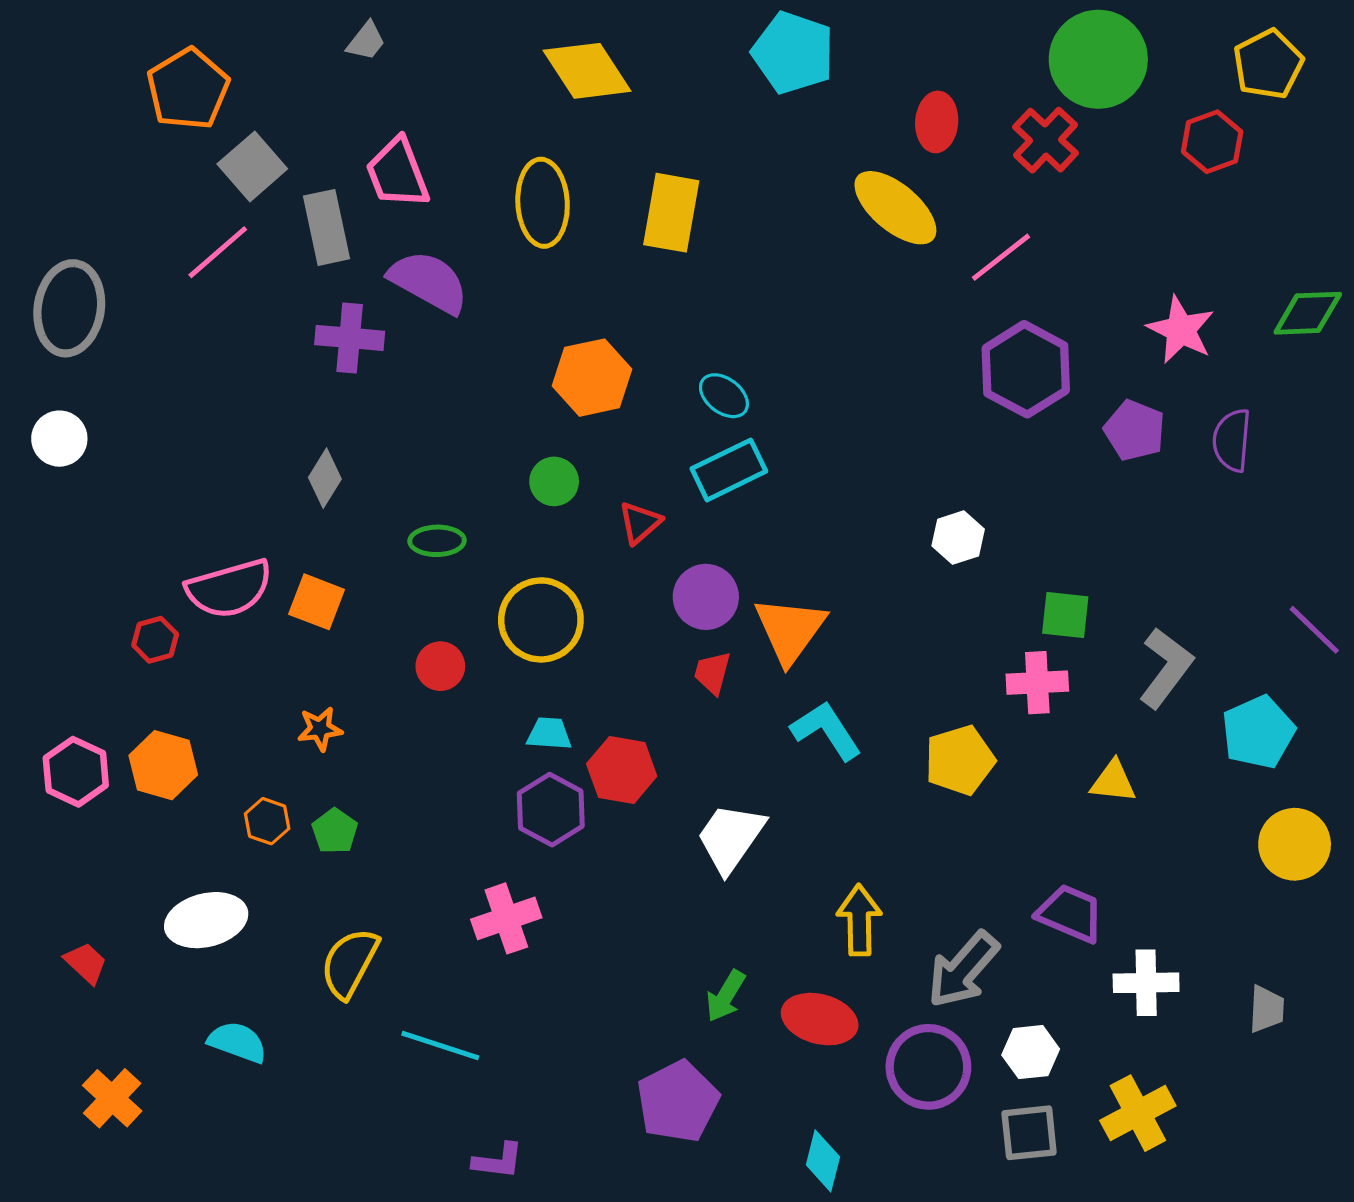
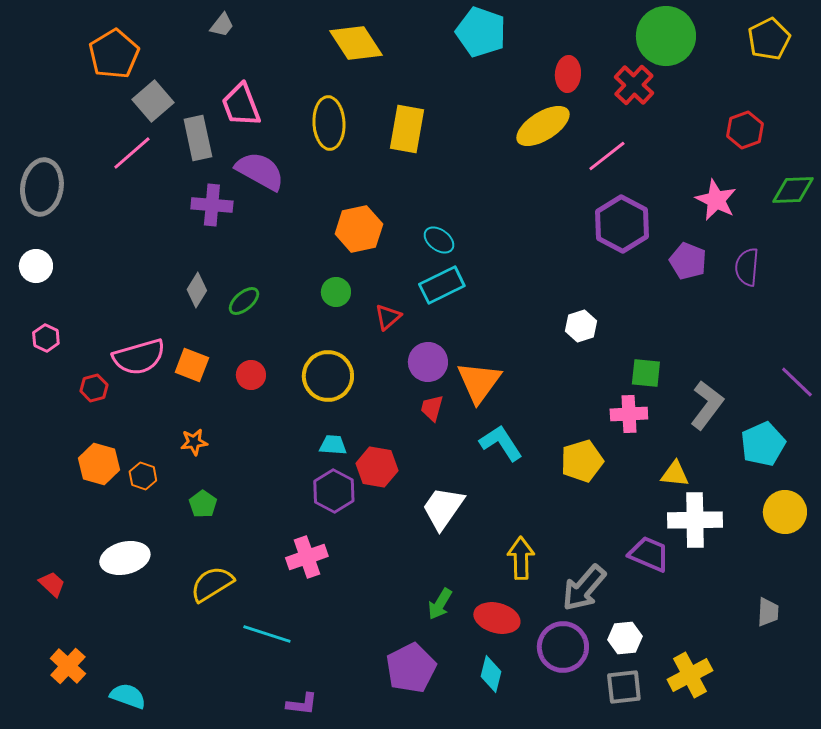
red hexagon: (1212, 142) -> (745, 130), moved
yellow ellipse: (895, 208) -> (543, 126), turned -72
green ellipse: (437, 541) -> (244, 301), moved, turned -40
red circle: (440, 666) -> (251, 375), moved
pink hexagon: (76, 772) -> (46, 338), moved, size x0.7
orange hexagon: (267, 821) -> (143, 476), moved
yellow semicircle: (350, 963) -> (212, 584), turned 30
white cross: (1146, 983) -> (695, 520), moved, size x1.4
cyan semicircle: (237, 1042) -> (128, 696), moved
cyan diamond: (823, 1161) -> (491, 674), moved

